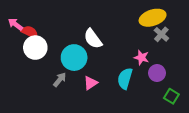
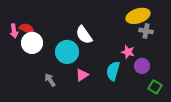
pink arrow: (15, 24) -> (14, 31), moved, turned -136
gray cross: (161, 34) -> (146, 31), turned -32
gray arrow: (60, 80) -> (50, 80), moved, turned -72

